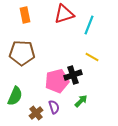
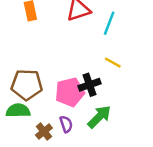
brown pentagon: (22, 53) -> (27, 85), moved
green semicircle: (15, 96) -> (18, 111), turned -114
green arrow: (81, 101) -> (99, 117), size x1.5

